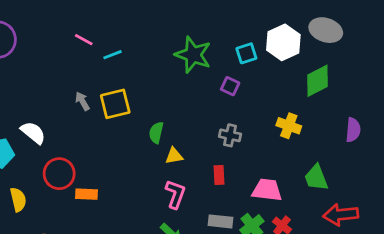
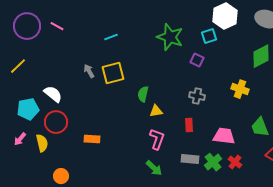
pink line: (84, 40) -> (57, 26), moved
white hexagon: (283, 42) -> (225, 16), moved
red circle: (59, 174) -> (56, 122), moved

